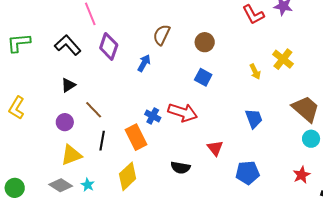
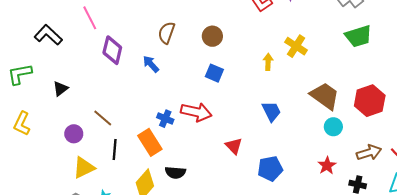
green L-shape: (19, 43) -> (20, 74), moved
black L-shape: (68, 45) -> (48, 35), moved
blue arrow: (144, 63) -> (151, 64), turned -66
yellow arrow: (255, 72) -> (268, 62), turned -147
black triangle: (68, 85) -> (60, 89), moved
black semicircle: (180, 168) -> (175, 172), moved

